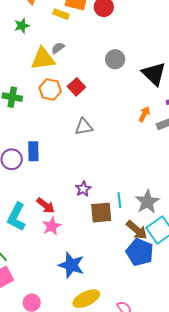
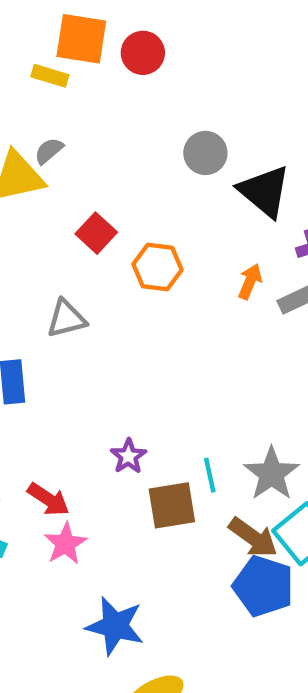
gray circle: (115, 59) -> (205, 153), moved
orange hexagon: (50, 89) -> (158, 267), moved
gray triangle: (84, 127) -> (66, 319), moved

